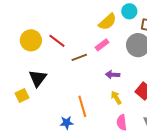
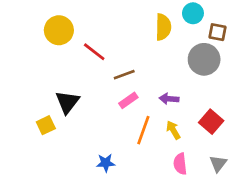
yellow semicircle: (108, 22) -> (163, 27), turned -48
yellow circle: (31, 40) -> (59, 30), moved
pink rectangle: (102, 45) -> (128, 100), moved
orange line: (82, 106) -> (143, 130), moved, turned 35

